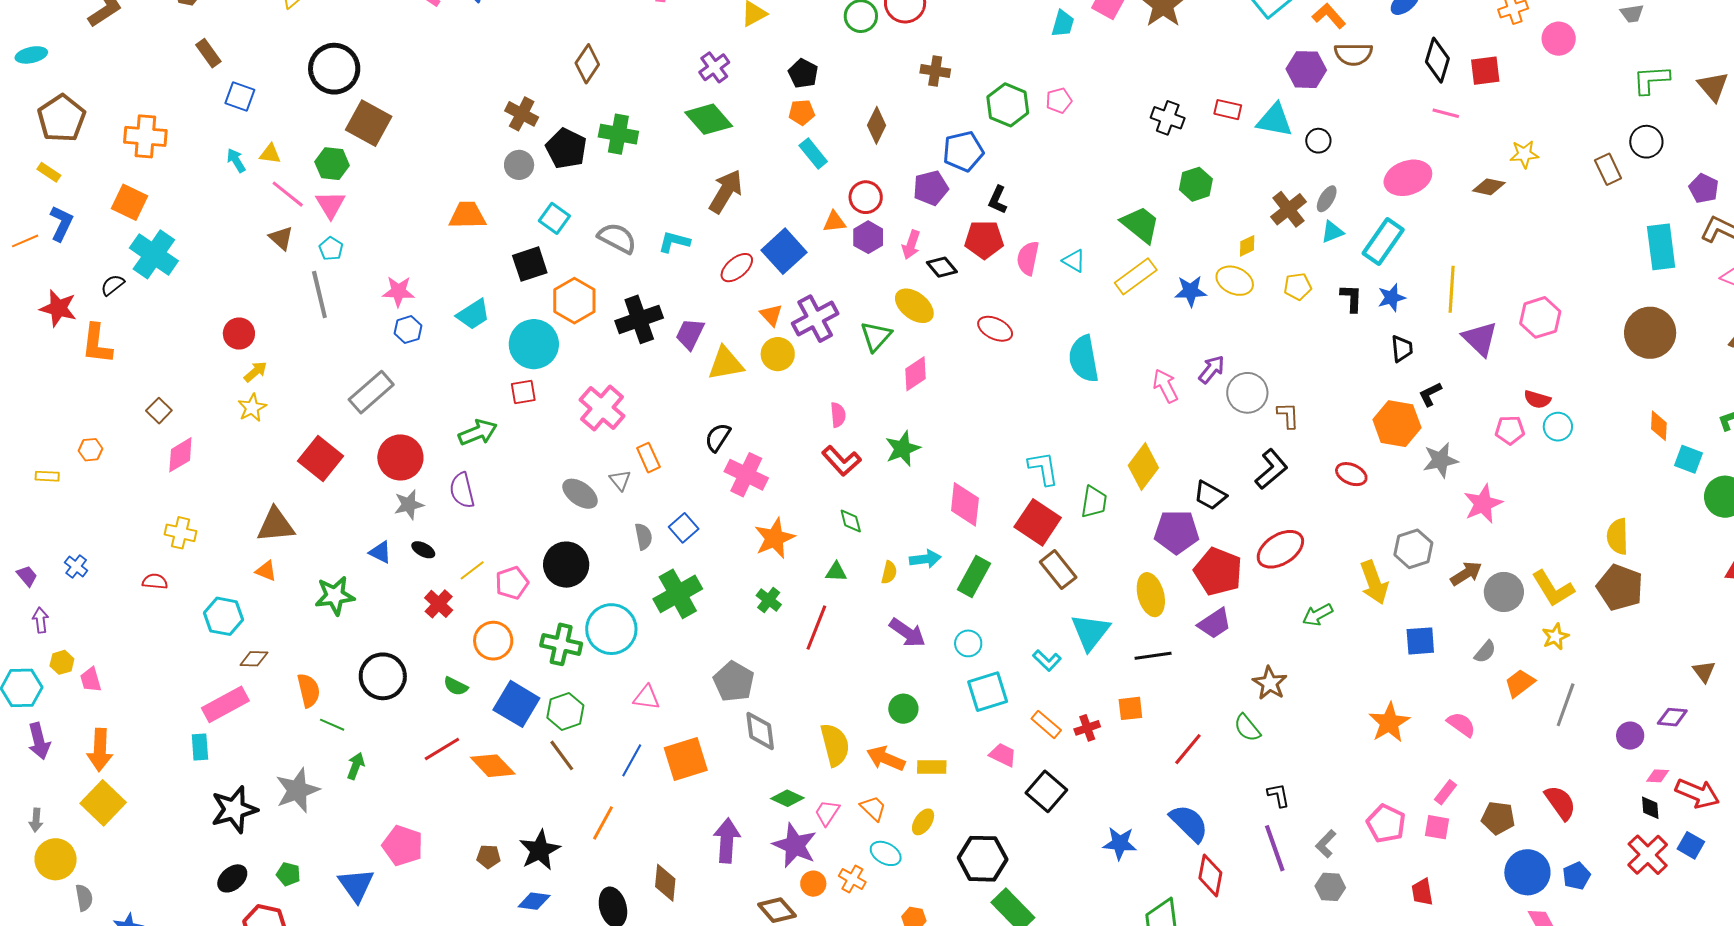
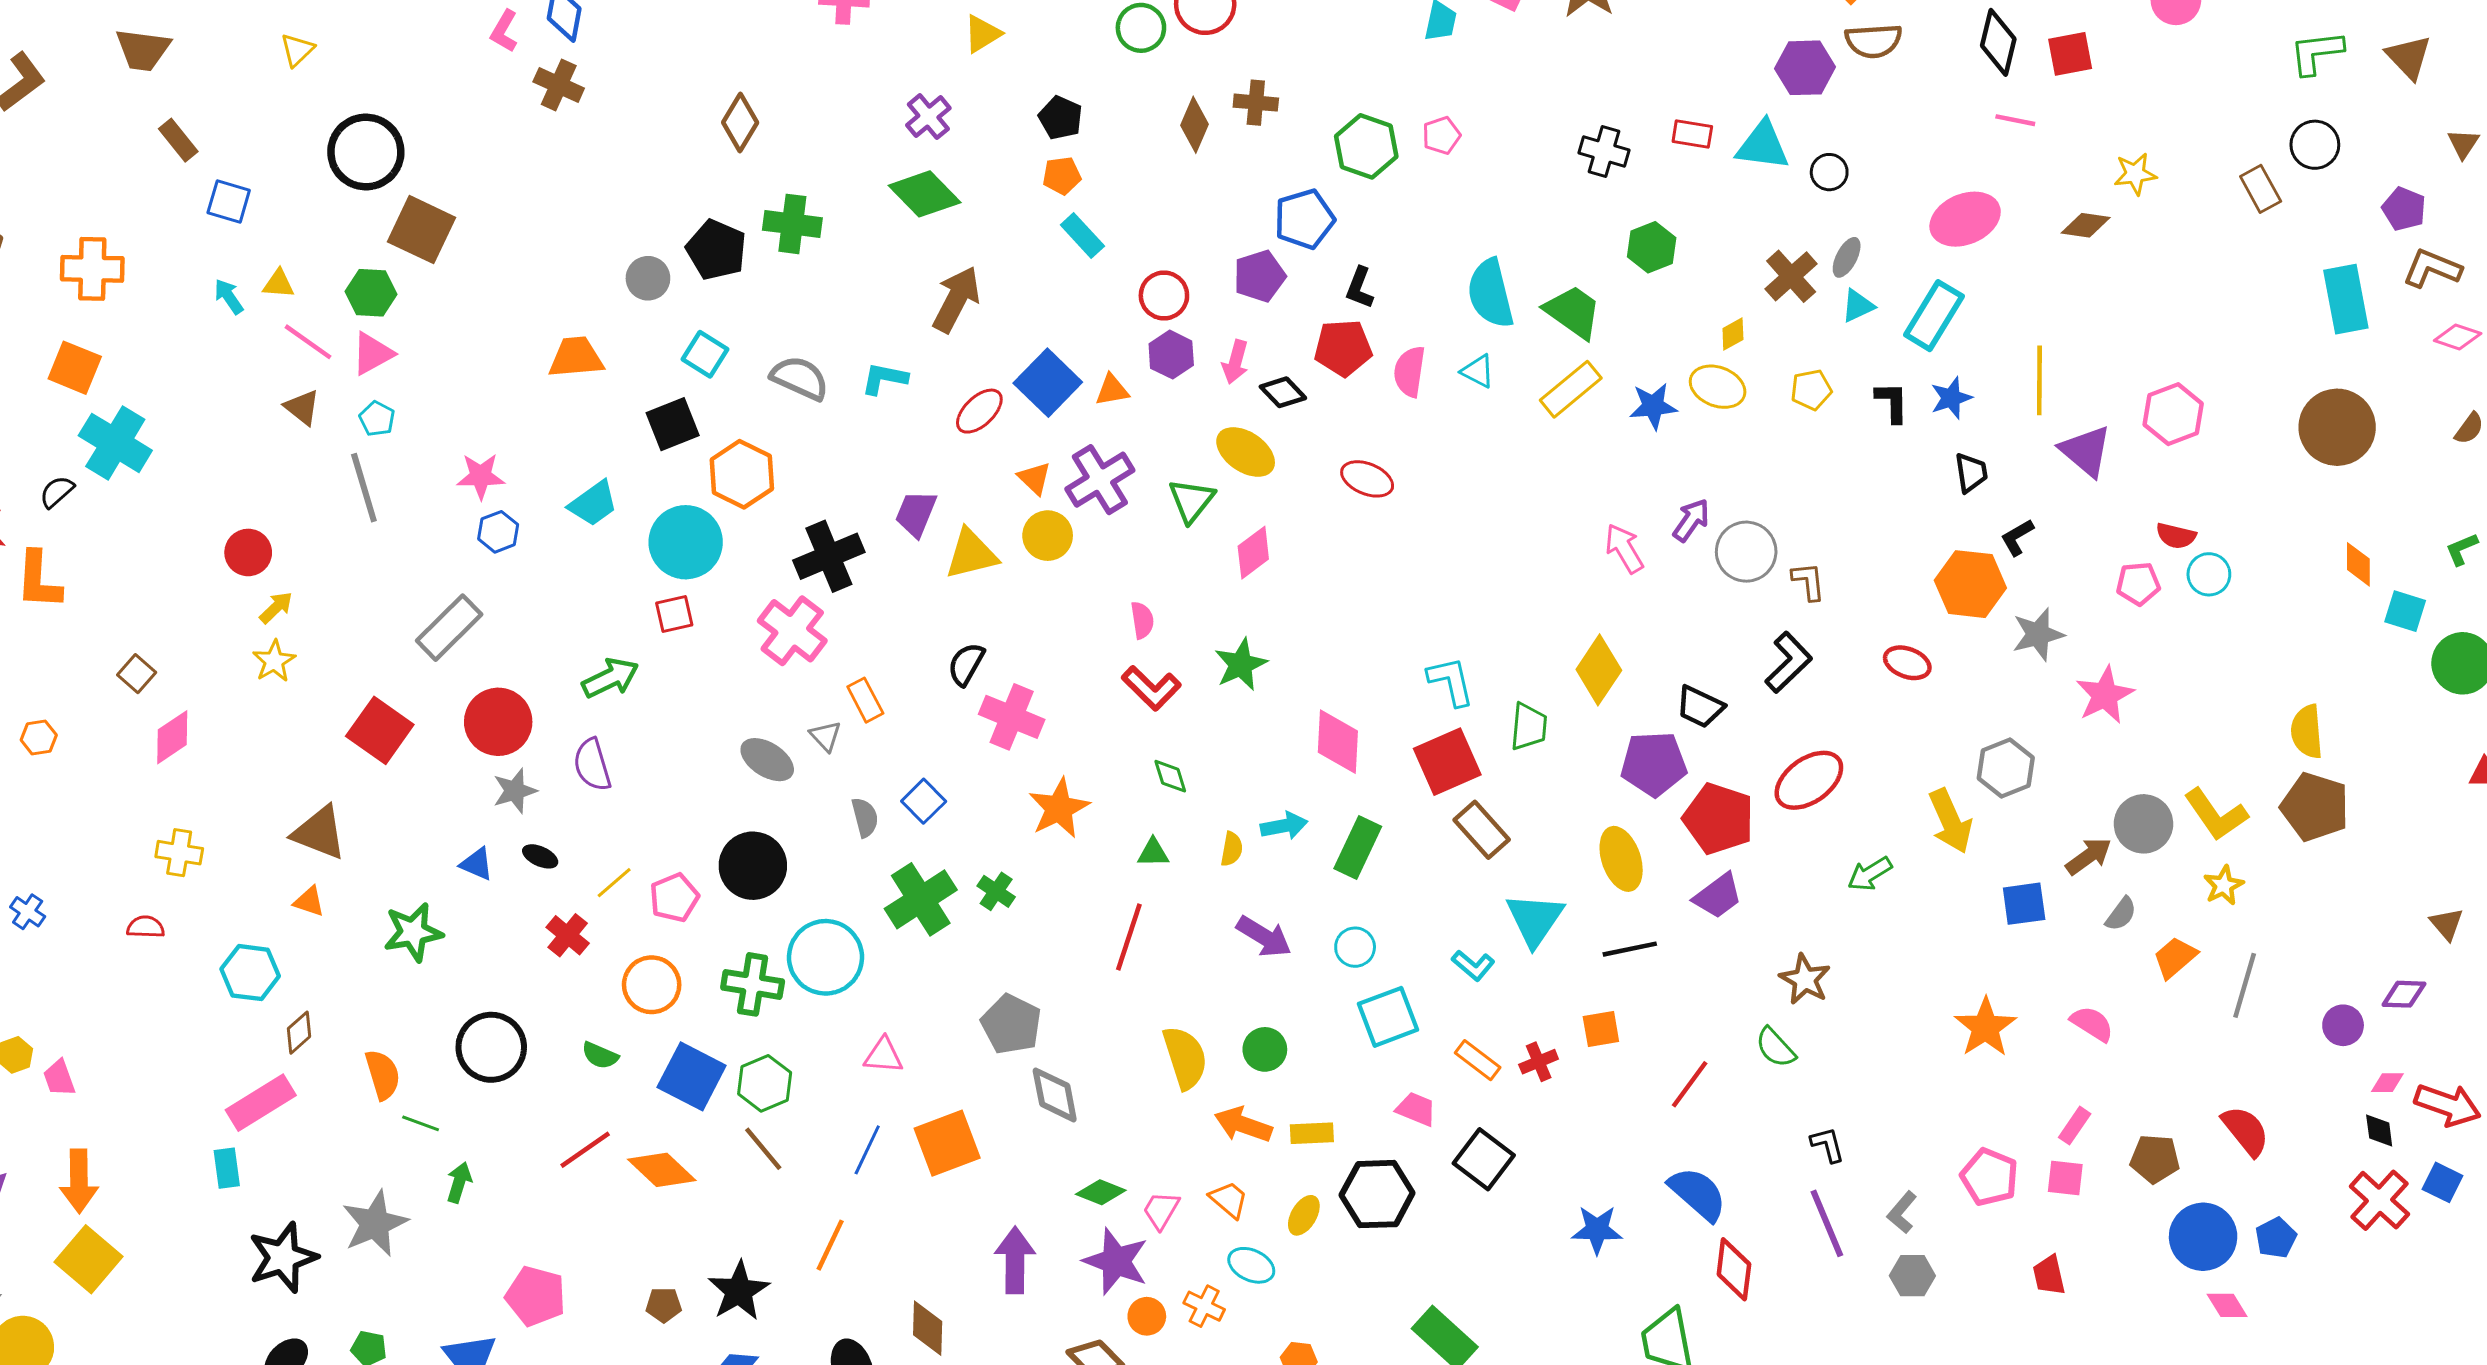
brown cross: (522, 114) -> (559, 85), moved
brown diamond: (877, 125) -> (1195, 125), moved
pink triangle: (331, 205) -> (372, 354), turned 36
orange triangle: (834, 222) -> (1112, 390), moved
black cross: (639, 319) -> (829, 556), moved
cyan semicircle: (1084, 359) -> (1490, 293), moved
red square: (1038, 522) -> (1447, 762), turned 36
brown triangle: (276, 525) -> (319, 833), turned 30
brown arrow: (1466, 574) -> (2089, 856), moved
green cross: (769, 600) -> (996, 891), moved
brown diamond: (254, 659) -> (299, 1033), turned -40
yellow semicircle: (835, 745) -> (1185, 1058), moved
black hexagon: (983, 859) -> (1377, 1194), moved

